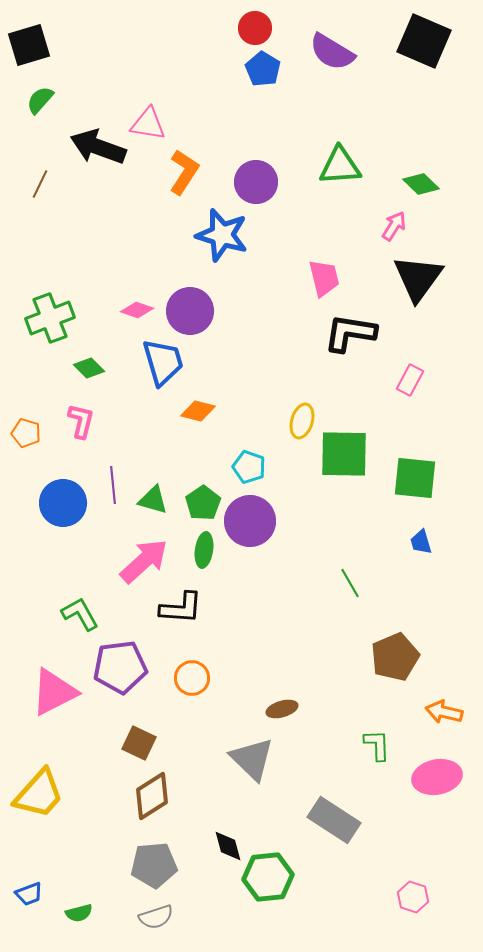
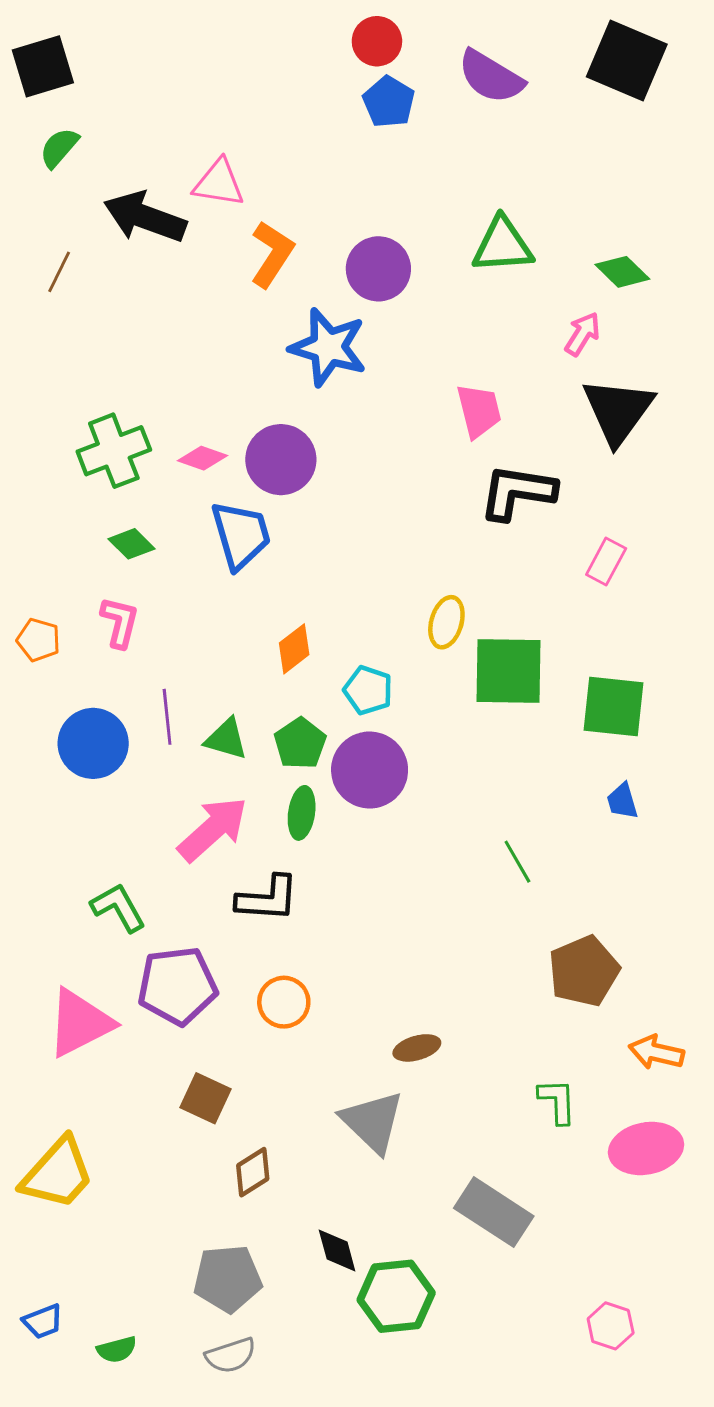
green cross: (50, 318) -> (114, 451), moved
orange diamond: (198, 411) -> (294, 649), moved, turned -52
brown diamond: (152, 796) -> (253, 1172), moved, size x0.7

